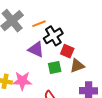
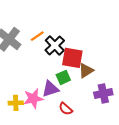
purple triangle: (36, 50) -> (50, 89), moved, turned -30
red square: (67, 51) -> (72, 58), size x1.5

